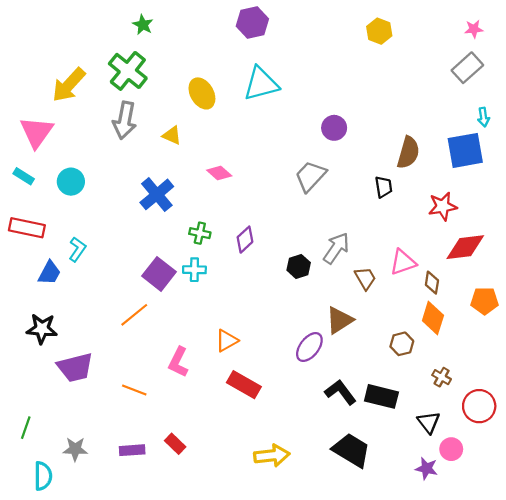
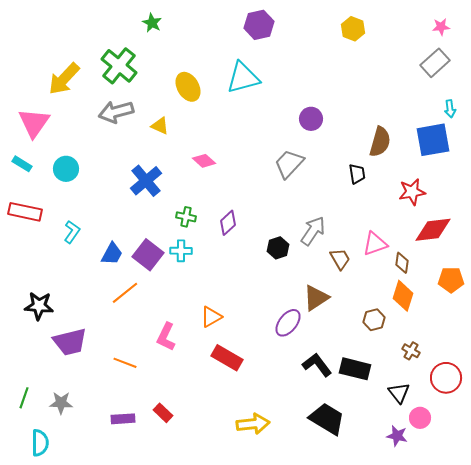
purple hexagon: (252, 23) -> (259, 25), moved
green star: (143, 25) -> (152, 23), moved
gray arrow: (125, 120) -> (116, 112), turned 64
blue trapezoid: (49, 273) -> (112, 254), moved
gray star: (75, 449) -> (61, 403), moved

